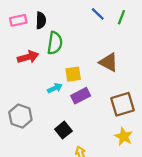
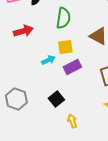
green semicircle: (55, 43) -> (63, 18), moved
gray hexagon: (20, 116) -> (16, 99), moved

